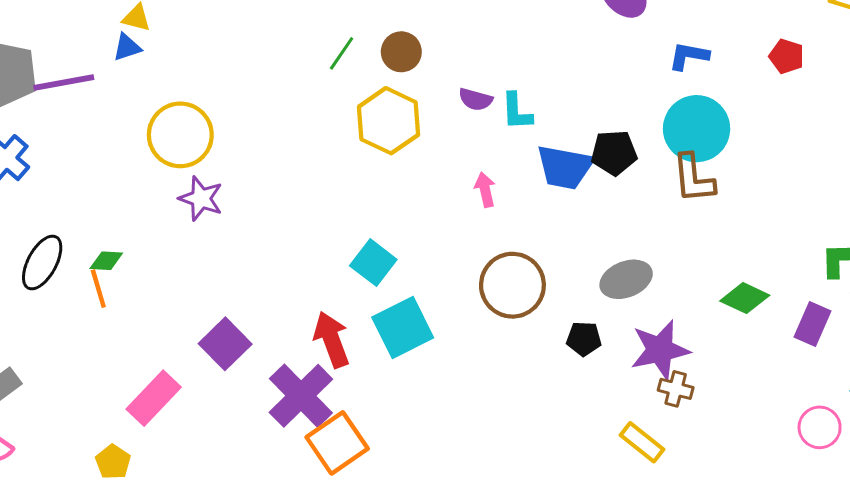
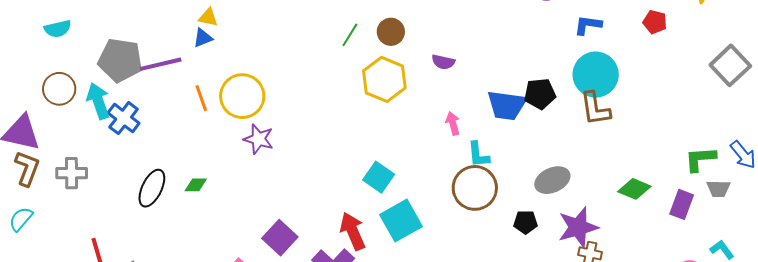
cyan L-shape: (517, 111) -> (478, 155), moved
orange line: (98, 289) -> (201, 98), moved

